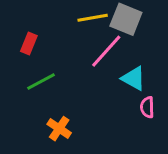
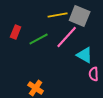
green line: (41, 81) -> (39, 39), moved

